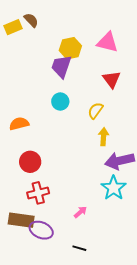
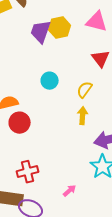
purple trapezoid: (61, 66) -> (41, 32), moved
yellow arrow: (104, 137) -> (83, 116), moved
red circle: (30, 162) -> (20, 123), moved

